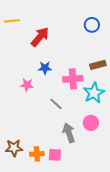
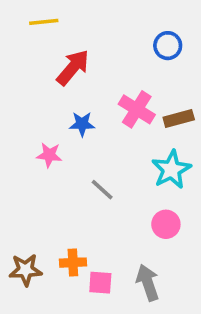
yellow line: (12, 21) -> (44, 22), moved
pink cross: (73, 79) -> (137, 109), moved, turned 36
gray arrow: (69, 133) -> (148, 283), moved
orange cross: (37, 154) -> (73, 263), moved

